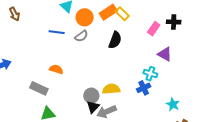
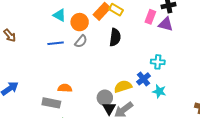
purple triangle: (165, 54) -> (166, 24), moved
orange semicircle: (56, 69) -> (65, 88), moved
blue cross: (144, 88) -> (143, 79), moved
cyan star: (173, 104) -> (159, 91), moved

